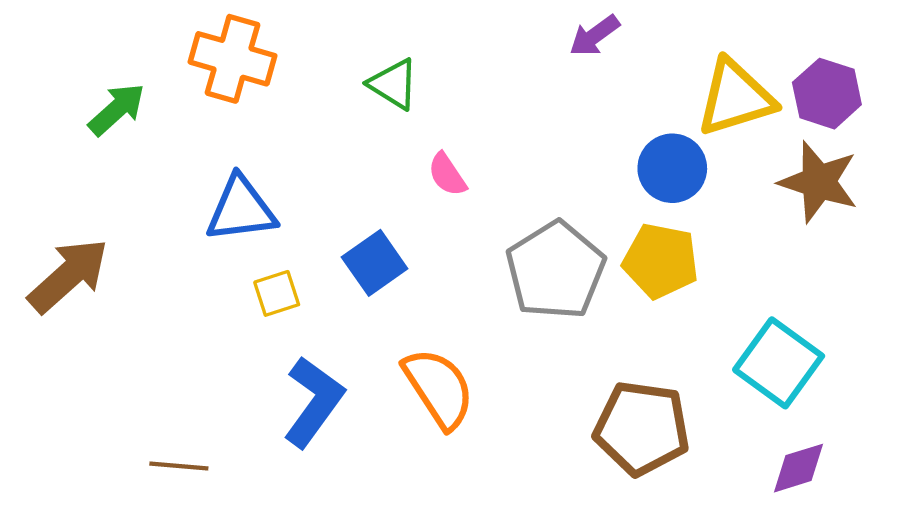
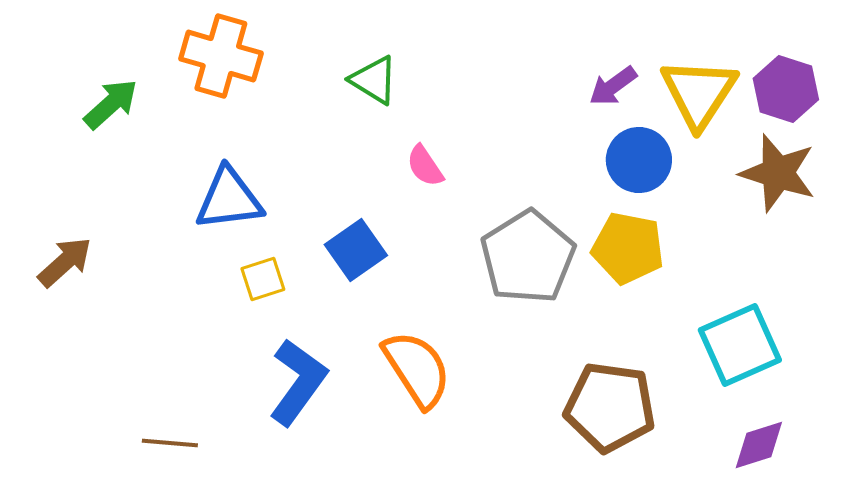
purple arrow: (594, 36) -> (613, 86), moved
yellow triangle: (735, 98) -> (699, 93), turned -40
brown arrow: (68, 276) -> (65, 262), size x0.7
cyan square: (779, 363) -> (740, 345), turned 30

